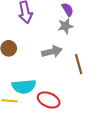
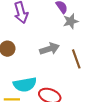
gray star: (65, 26) -> (71, 21), moved

